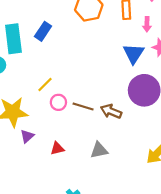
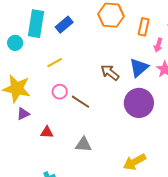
yellow line: (45, 85) -> (55, 63), moved
brown arrow: (111, 111) -> (110, 73), moved

